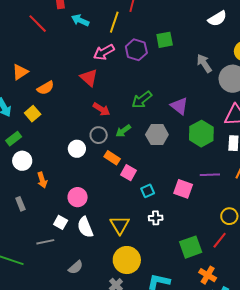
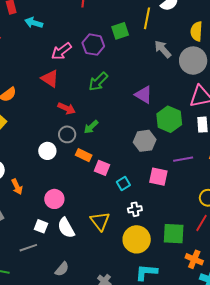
yellow line: (114, 22) -> (147, 18), moved
green arrow: (142, 100) -> (98, 82), moved
gray hexagon: (157, 135) -> (145, 141), moved
green square: (191, 247) -> (174, 234), turned 30
yellow circle: (127, 260) -> (137, 239), moved

